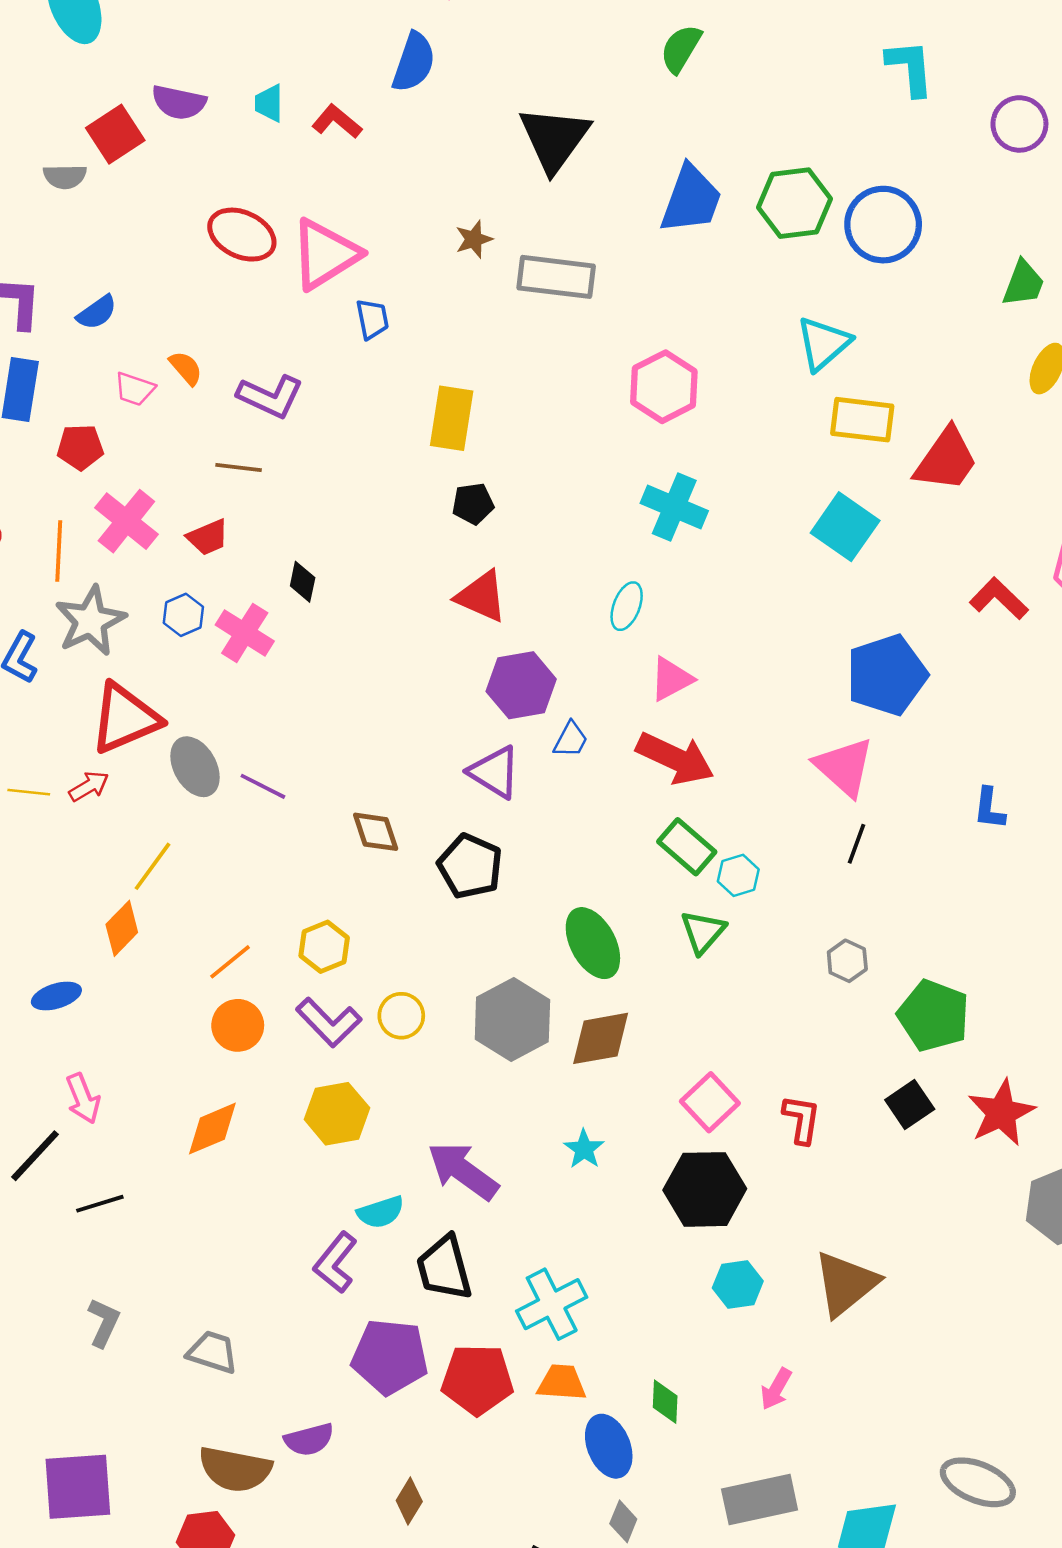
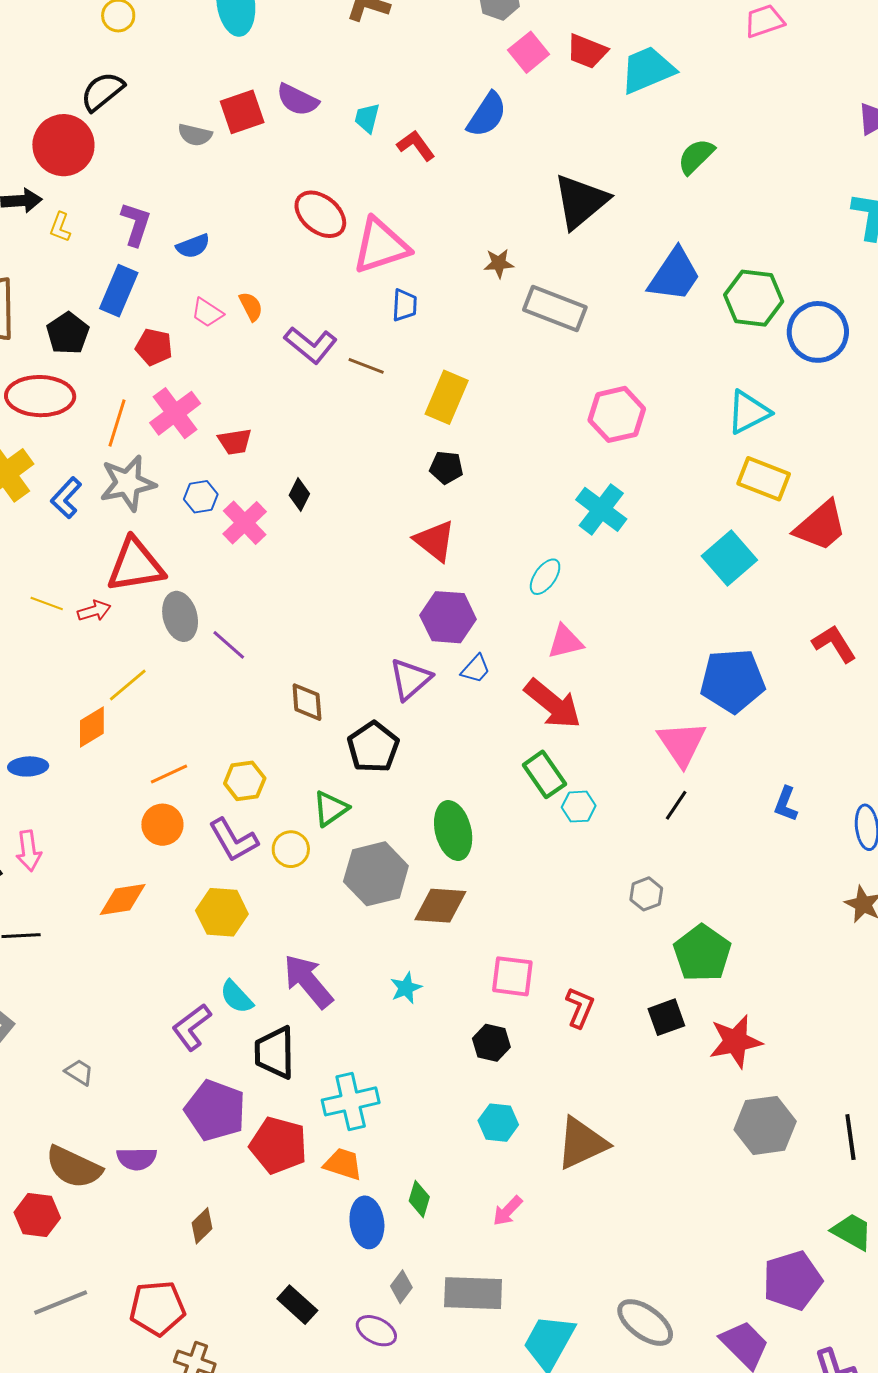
brown line: (239, 468) -> (366, 366), moved
purple triangle: (494, 772) -> (410, 679), turned 33
green triangle: (703, 932) -> (331, 809), moved
pink square: (710, 1102) -> (512, 976), turned 36
black hexagon: (705, 1189) -> (491, 1043), size x0.6
cyan semicircle: (381, 1212) -> (236, 997), turned 51
gray trapezoid: (213, 1352) -> (79, 1072), size x0.7
gray diamond: (623, 1521) -> (401, 1287), moved

